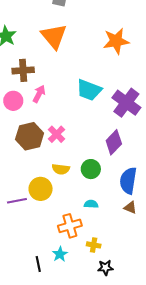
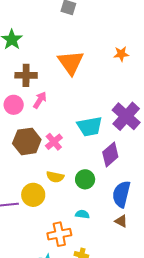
orange triangle: (54, 36) -> (71, 62), moved
orange star: (116, 41) -> (121, 54), size x0.6
cyan trapezoid: (89, 90) -> (90, 126), moved, turned -36

